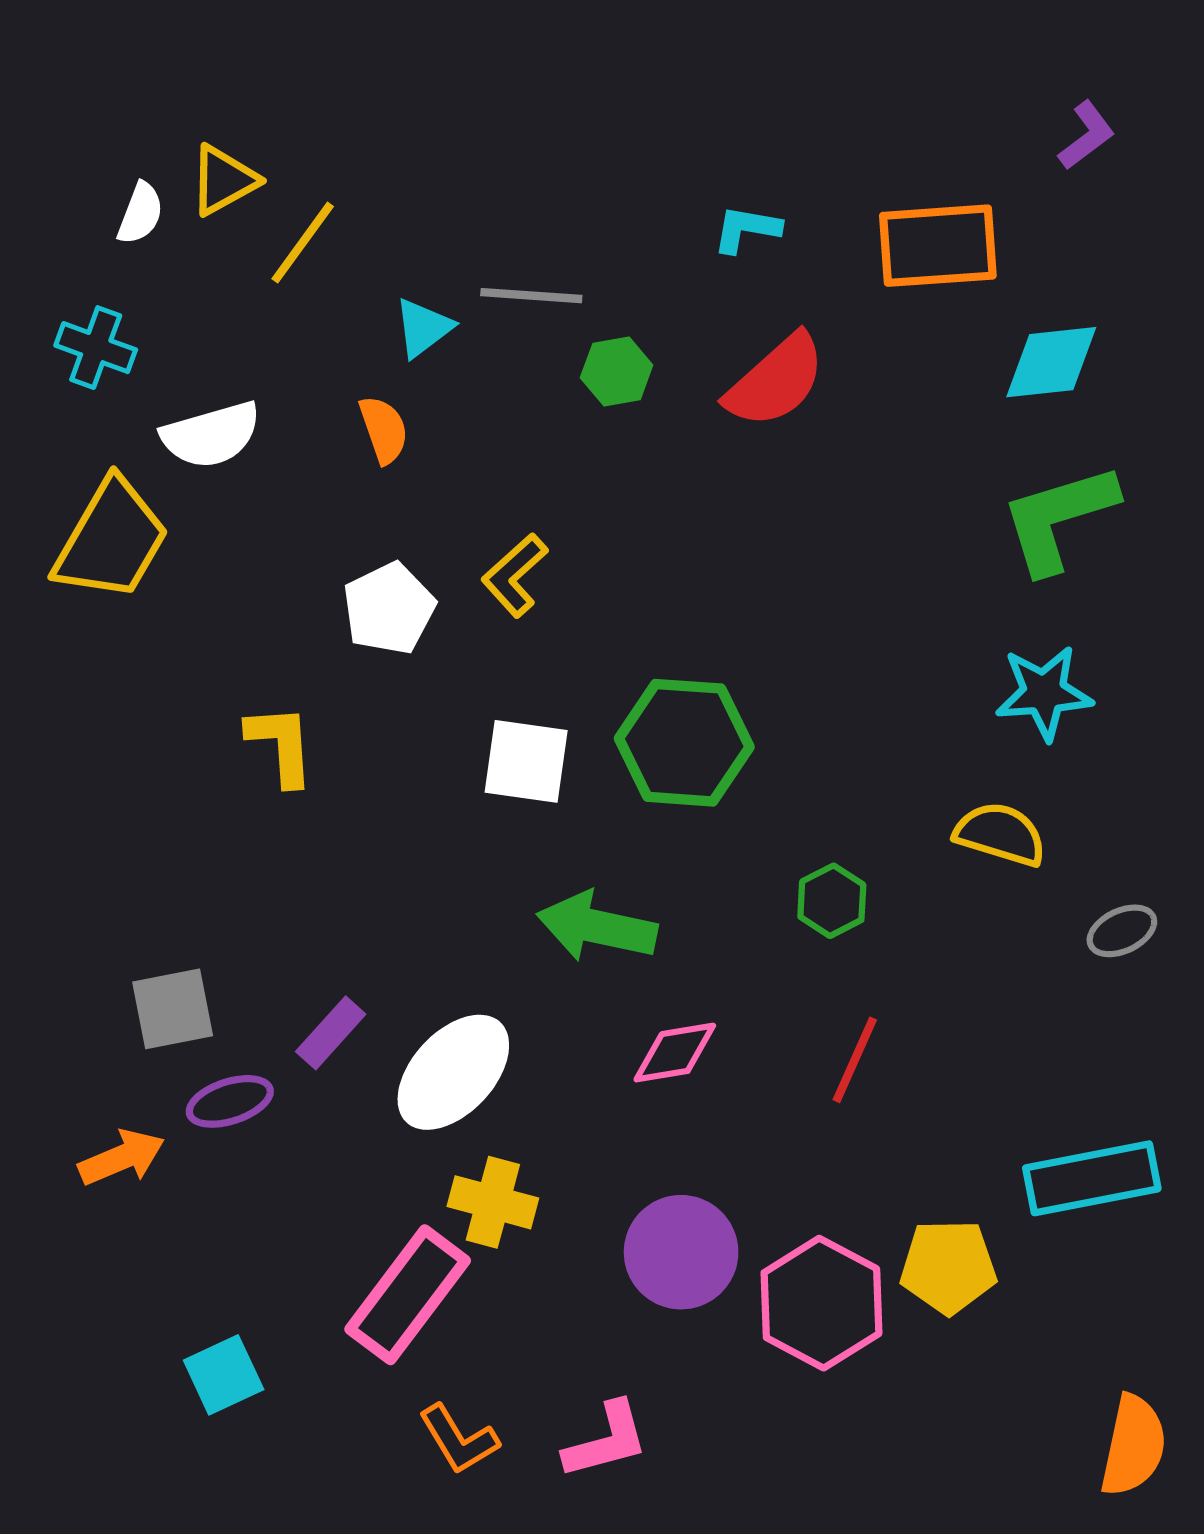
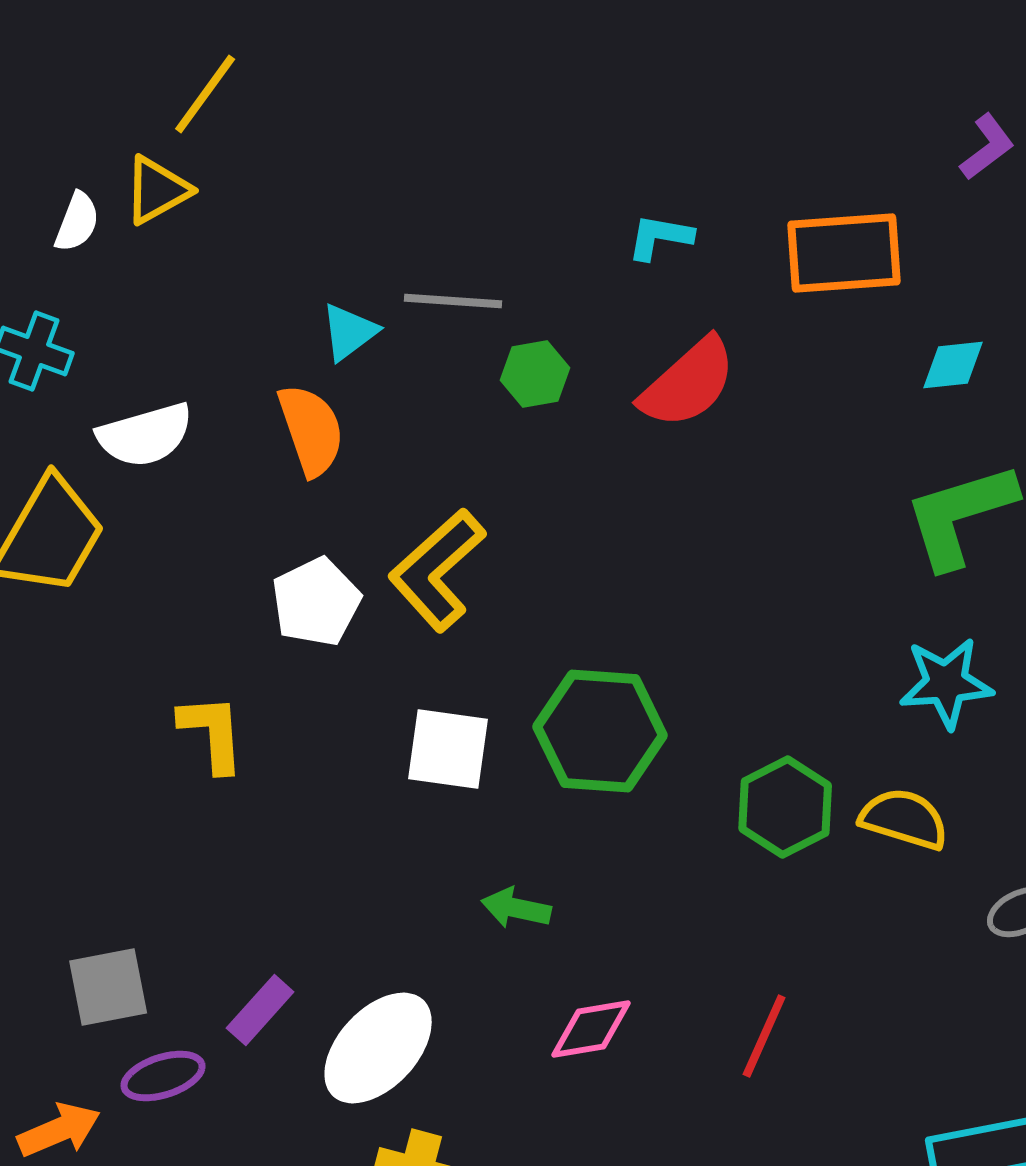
yellow line: (303, 243) -> (205, 94), moved
cyan diamond: (1051, 362) -> (953, 365), size x0.7
orange semicircle: (384, 430) -> (311, 430), size x1.4
yellow L-shape: (515, 575) -> (437, 570), size x1.5
green hexagon: (832, 901) -> (785, 807), moved, size x1.4
green arrow: (597, 927) -> (516, 908), size x0.6

